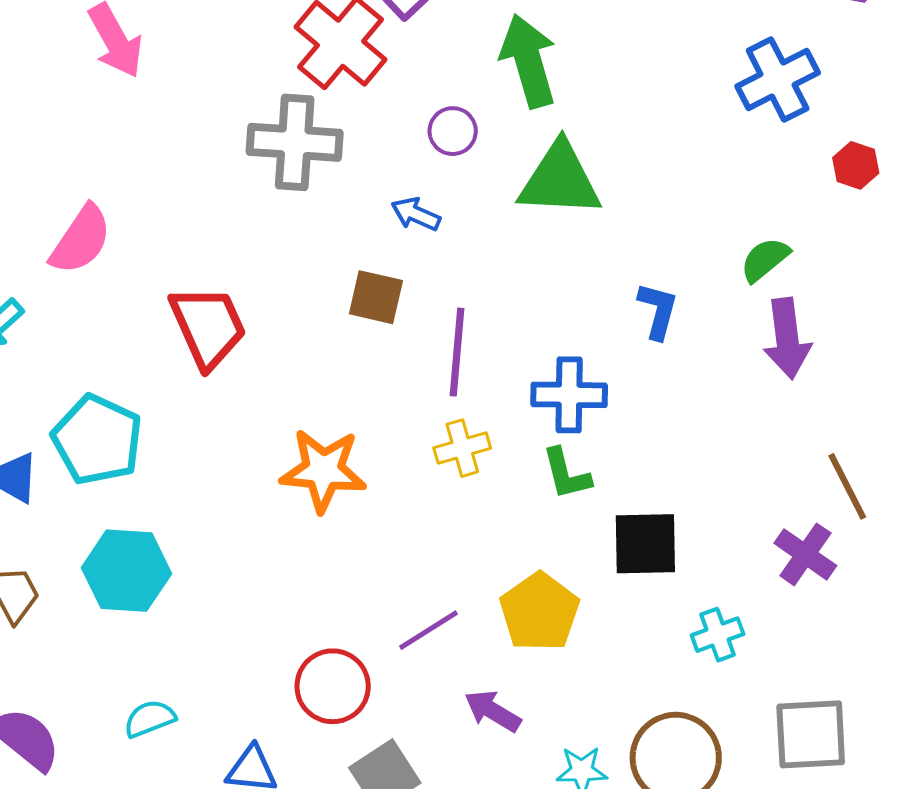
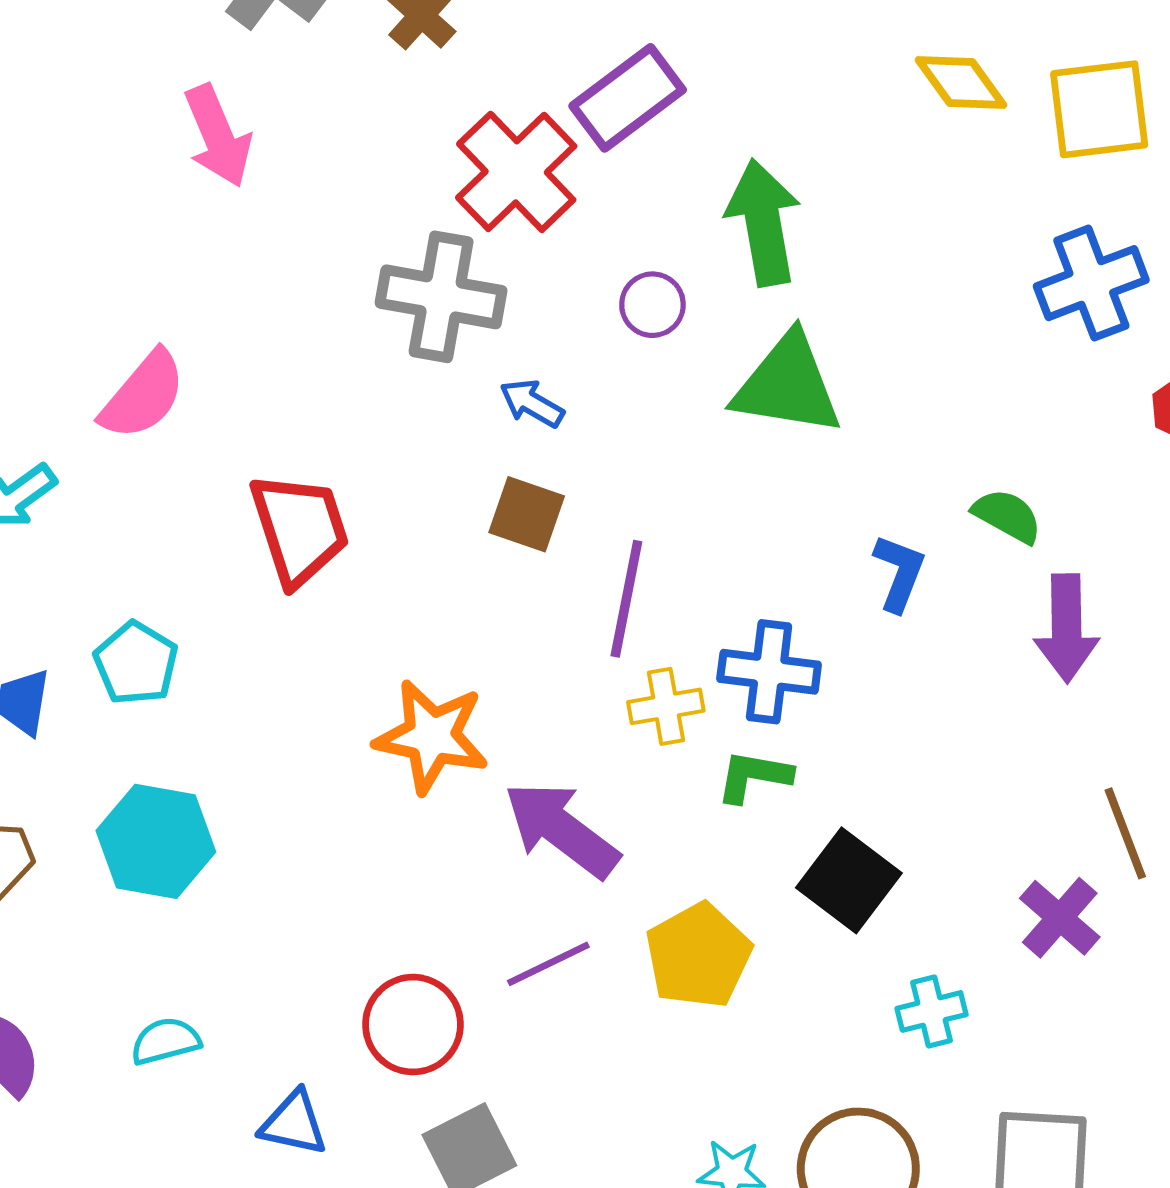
blue arrow: (416, 214) -> (532, 403), moved
green semicircle: (765, 260) -> (1007, 516), moved, turned 62
cyan pentagon: (97, 440) -> (136, 663), size x0.7
yellow cross: (462, 448) -> (666, 706), moved
green L-shape: (566, 474) -> (754, 776), turned 108
black square: (645, 544) -> (849, 880), turned 32
purple arrow: (493, 711) -> (561, 830), moved, size x1.6

